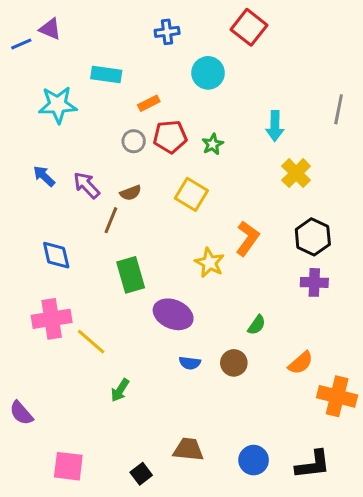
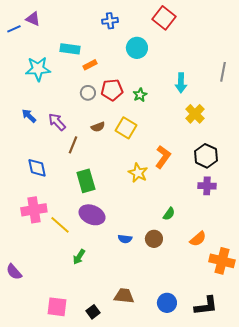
orange rectangle: (149, 103) -> (90, 65), moved
brown semicircle: (131, 193) -> (98, 127), moved
purple ellipse: (173, 314) -> (92, 215), moved
pink square: (68, 466) -> (57, 307), moved

